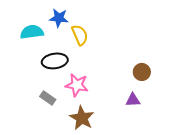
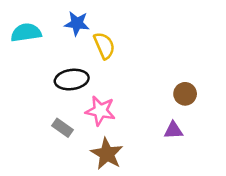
cyan semicircle: (32, 32) -> (26, 33), moved

